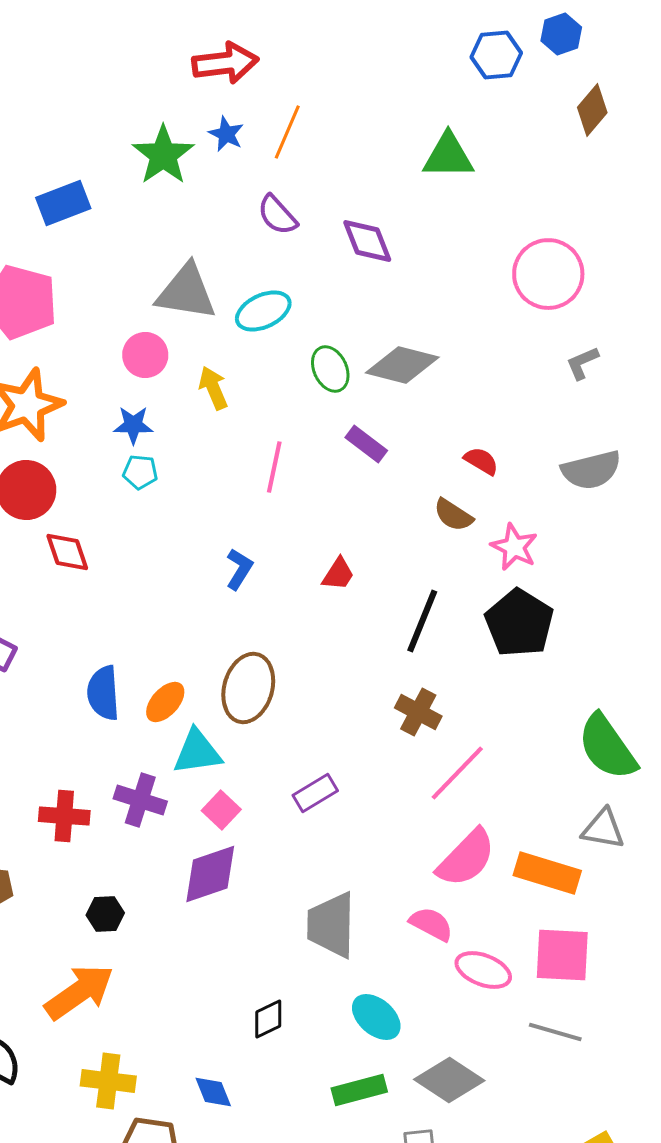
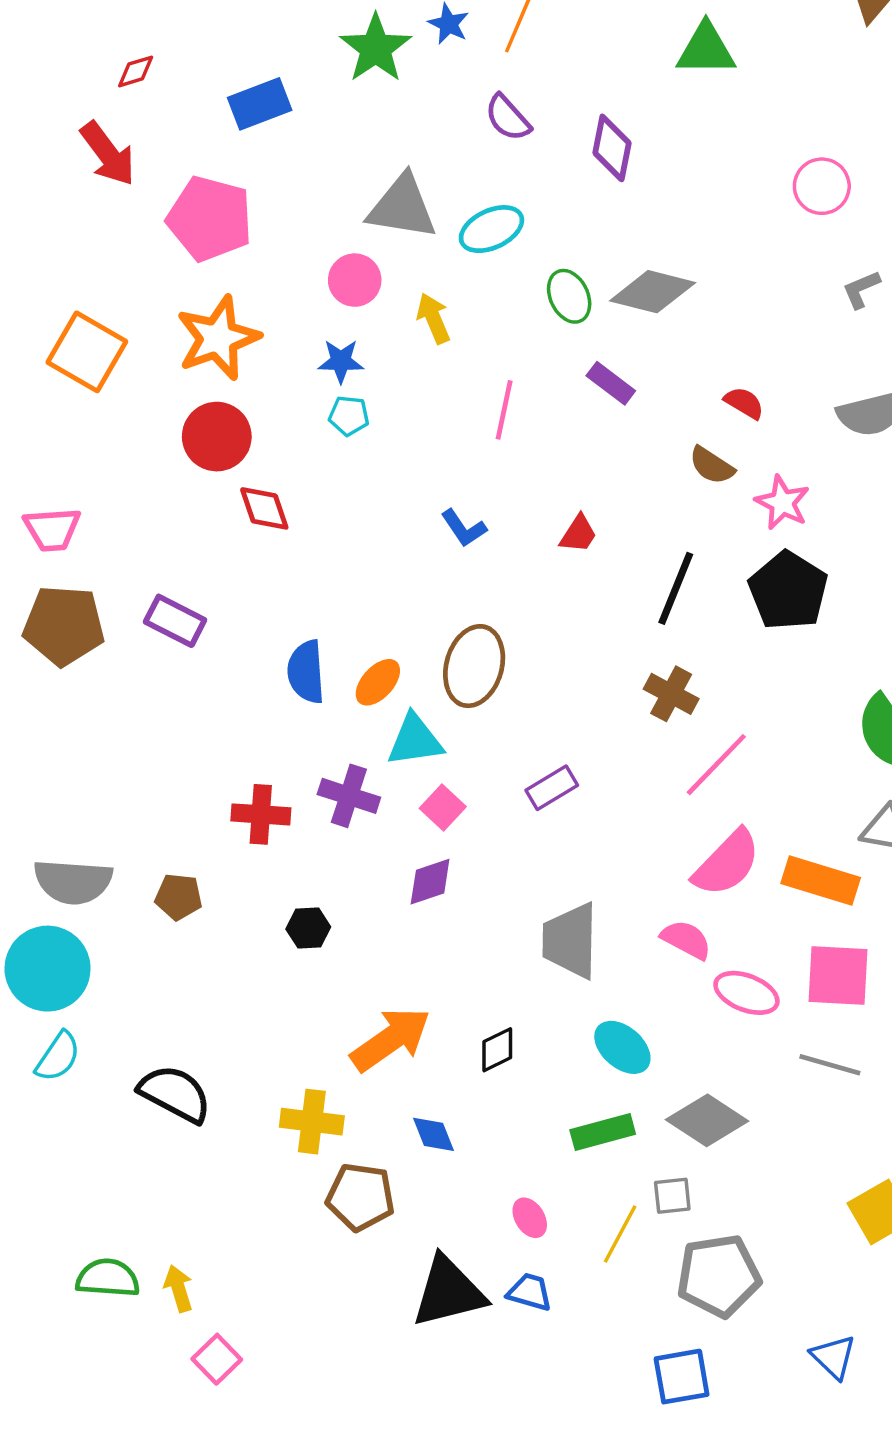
purple diamond: (367, 241) -> (612, 148), turned 32
pink circle: (548, 274) -> (822, 186), size x0.7
blue L-shape: (239, 569) -> (464, 528), turned 114
purple diamond: (210, 874) -> (430, 882), size x0.7
orange arrow: (79, 992) -> (391, 1039), moved

